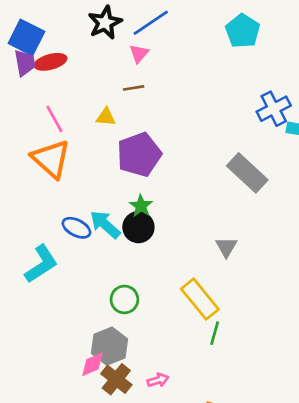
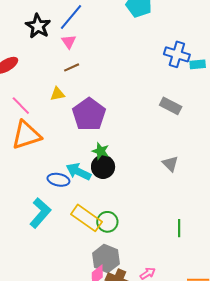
blue cross: (274, 109) -> (177, 54), turned -30
orange triangle: (51, 159) -> (26, 135), turned -44
gray rectangle: (247, 173) -> (171, 106), size x0.7
yellow rectangle: (200, 299) -> (87, 218), moved

